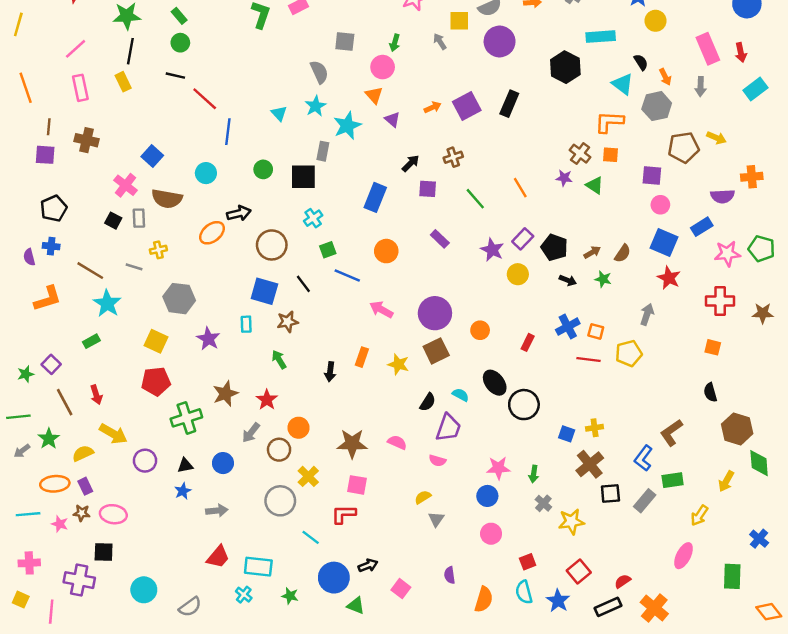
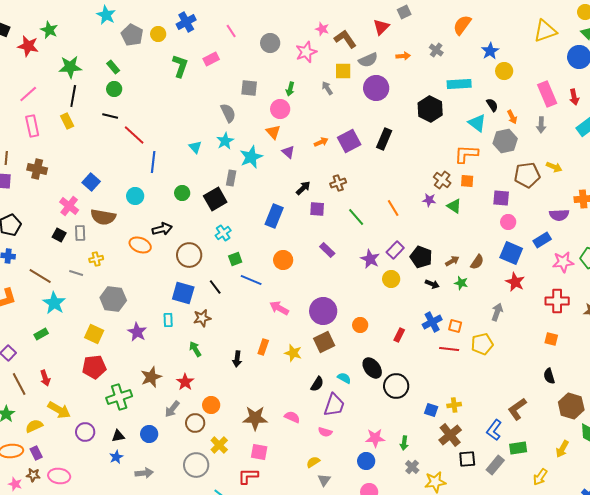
black square: (303, 177) -> (215, 199), turned -30
orange ellipse: (212, 233) -> (140, 245), turned 60

